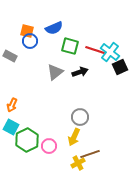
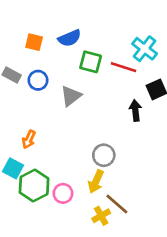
blue circle: (30, 41) -> (38, 80), moved
cyan cross: (110, 52) -> (145, 49), moved
black arrow: (80, 72) -> (135, 111), moved, turned -77
orange arrow: (12, 105) -> (29, 139), moved
brown line: (90, 154) -> (117, 204), turned 60

